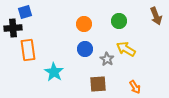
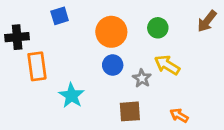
blue square: (25, 12) -> (60, 16), moved
brown arrow: (156, 16) -> (207, 21), turned 60
orange circle: (84, 24) -> (111, 32), size x1.5
orange arrow: (135, 87) -> (179, 115), turned 152

